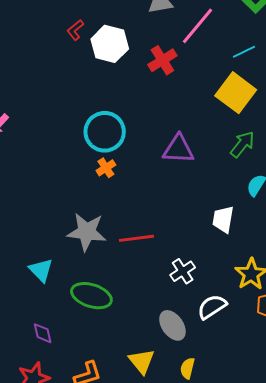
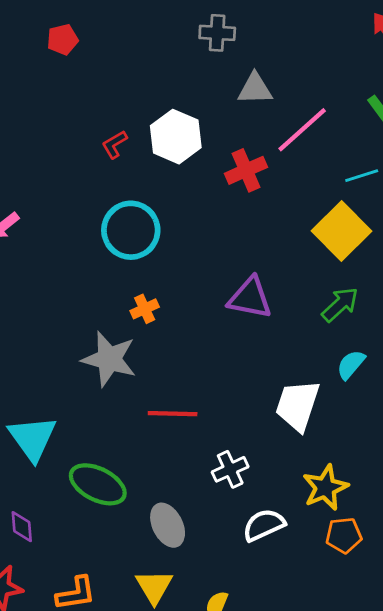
red L-shape: (75, 30) -> (115, 144), moved
cyan circle: (105, 132) -> (131, 230), moved
white trapezoid: (223, 219) -> (298, 405), size x1.4
gray star: (87, 232) -> (109, 359), moved
cyan triangle: (41, 270) -> (33, 438), size x1.4
gray ellipse: (172, 325) -> (168, 525), moved

